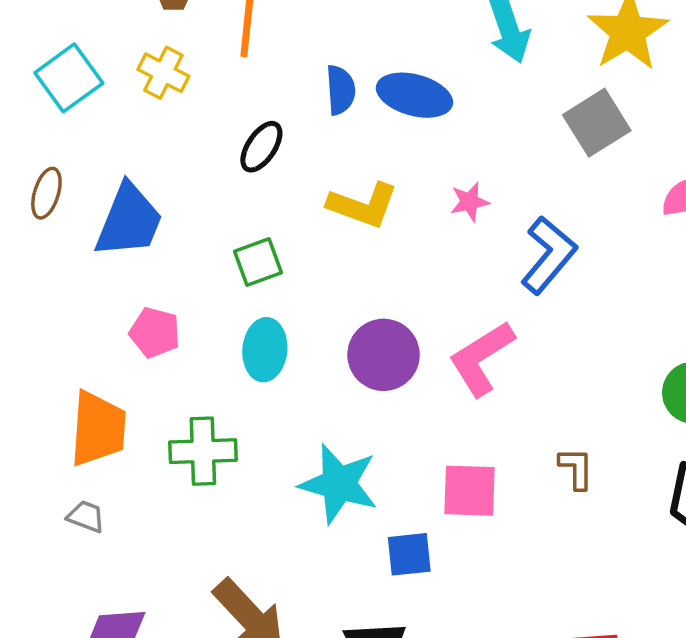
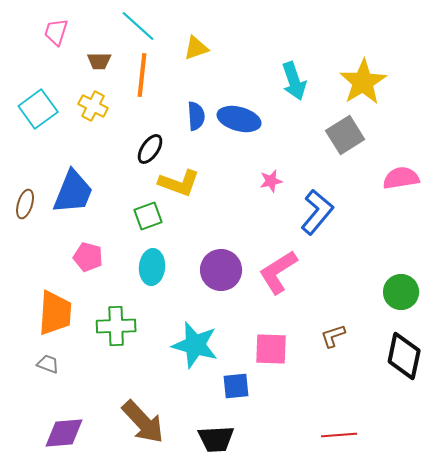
brown ellipse: (46, 193) -> (25, 204), moved
yellow L-shape: (363, 205) -> (179, 183), moved
brown L-shape: (576, 468) -> (333, 336), turned -108

